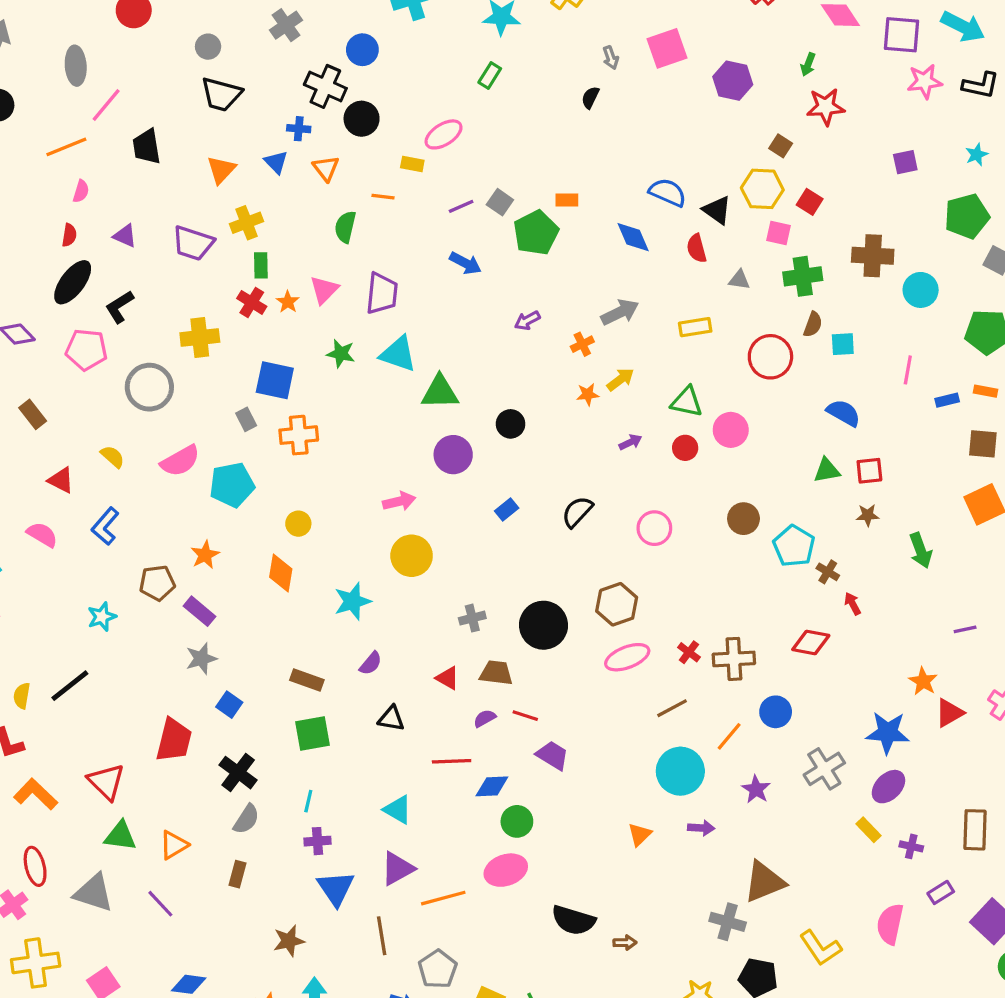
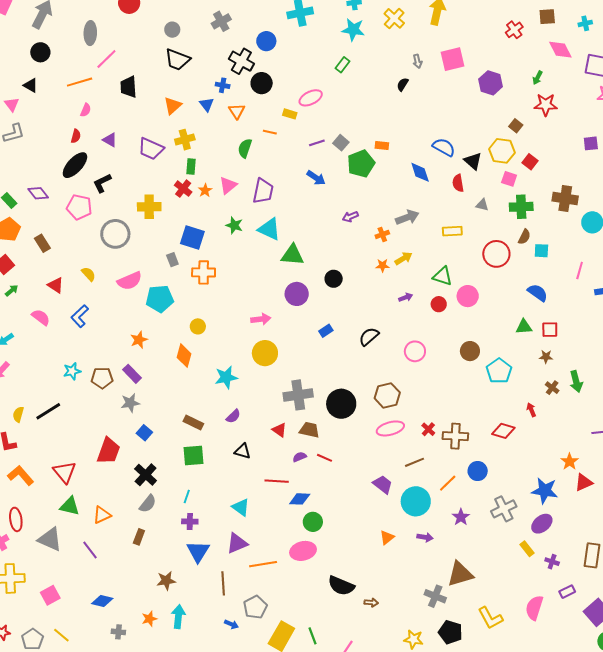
brown cross: (828, 572) -> (552, 388), moved
brown pentagon: (157, 583) -> (102, 378), moved
gray cross: (472, 618) -> (298, 395), size x1.8
purple trapezoid: (552, 755) -> (383, 484), moved

